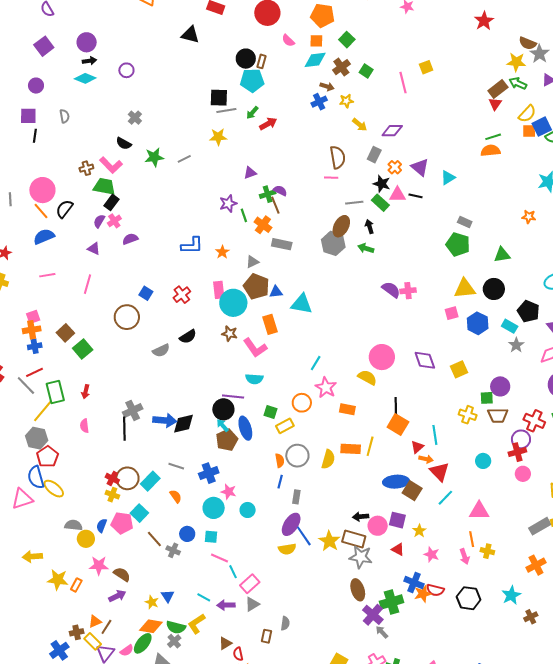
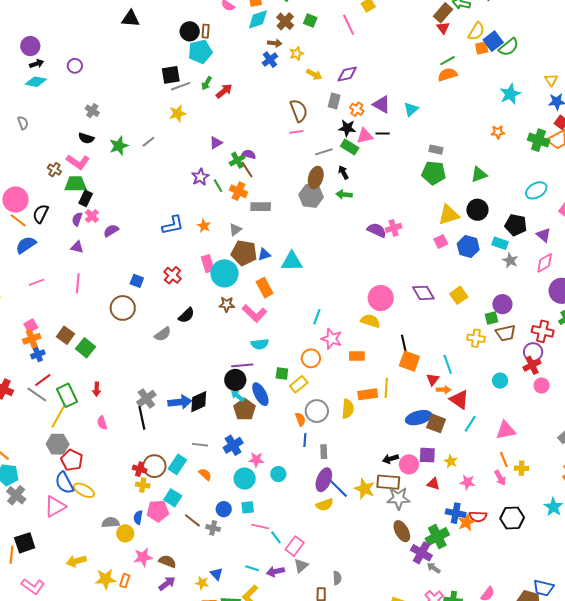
brown cross: (86, 168) -> (54, 170), turned -32

